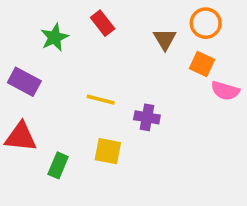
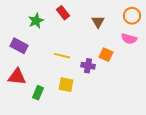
orange circle: (206, 23) -> (132, 16), moved
orange square: (202, 64) -> (106, 55), moved
pink semicircle: (225, 91) -> (129, 39), moved

